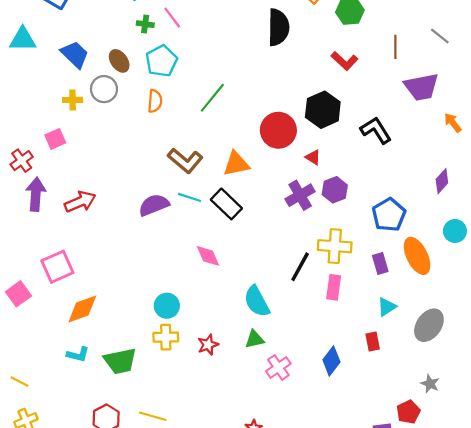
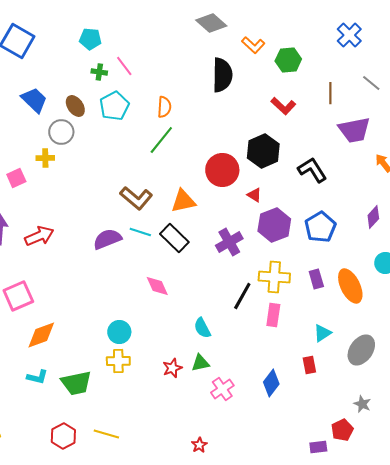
yellow cross: (73, 100) -> (45, 158), moved
orange semicircle: (155, 101) -> (164, 107), moved
purple hexagon: (335, 190) -> (274, 225), size x1.4
purple cross: (300, 195) -> (229, 242), moved
blue pentagon: (389, 215) -> (320, 227), moved
purple rectangle: (380, 263) -> (316, 279), moved
cyan semicircle: (257, 301) -> (202, 328), size x0.7
red star: (208, 345) -> (172, 368), moved

